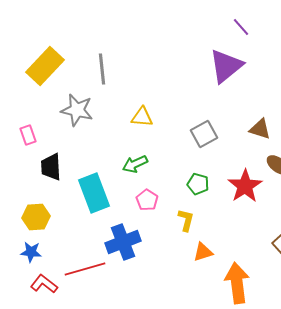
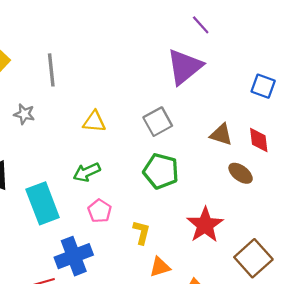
gray star: (77, 110) -> (24, 114), size x0.6
gray square: (204, 134) -> (158, 122), moved
green pentagon: (198, 184) -> (161, 171), moved, size x1.5
red star: (245, 186) -> (205, 225), moved

